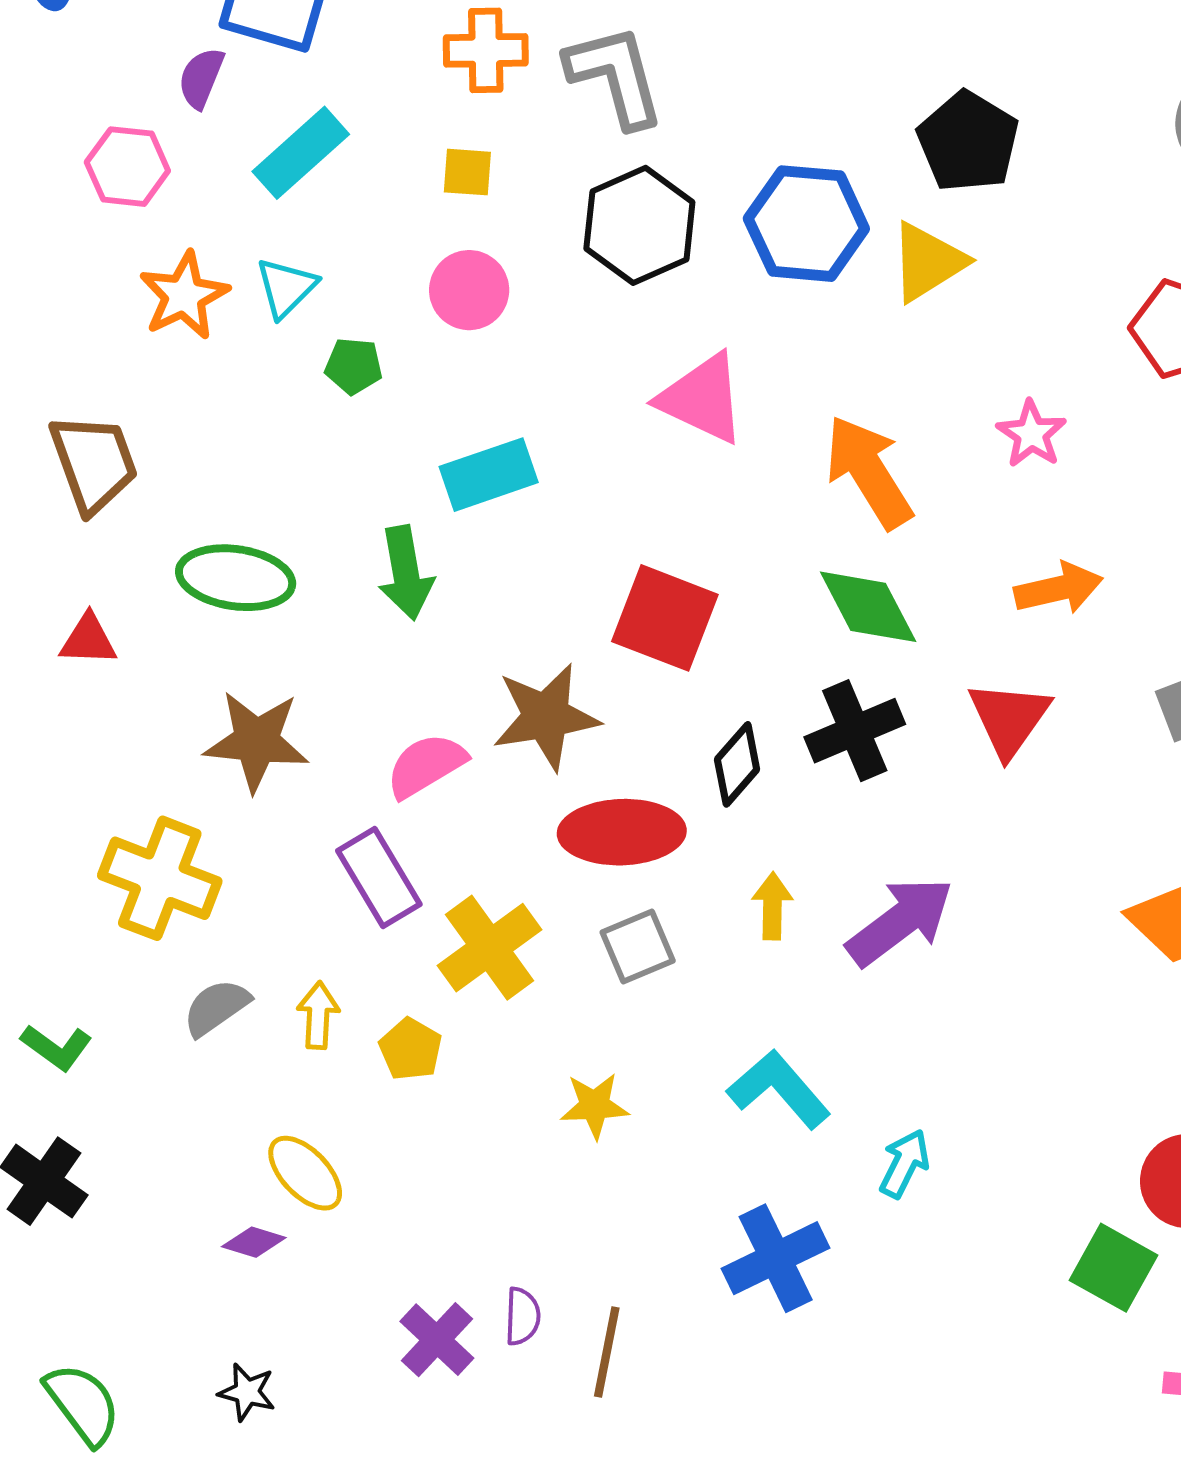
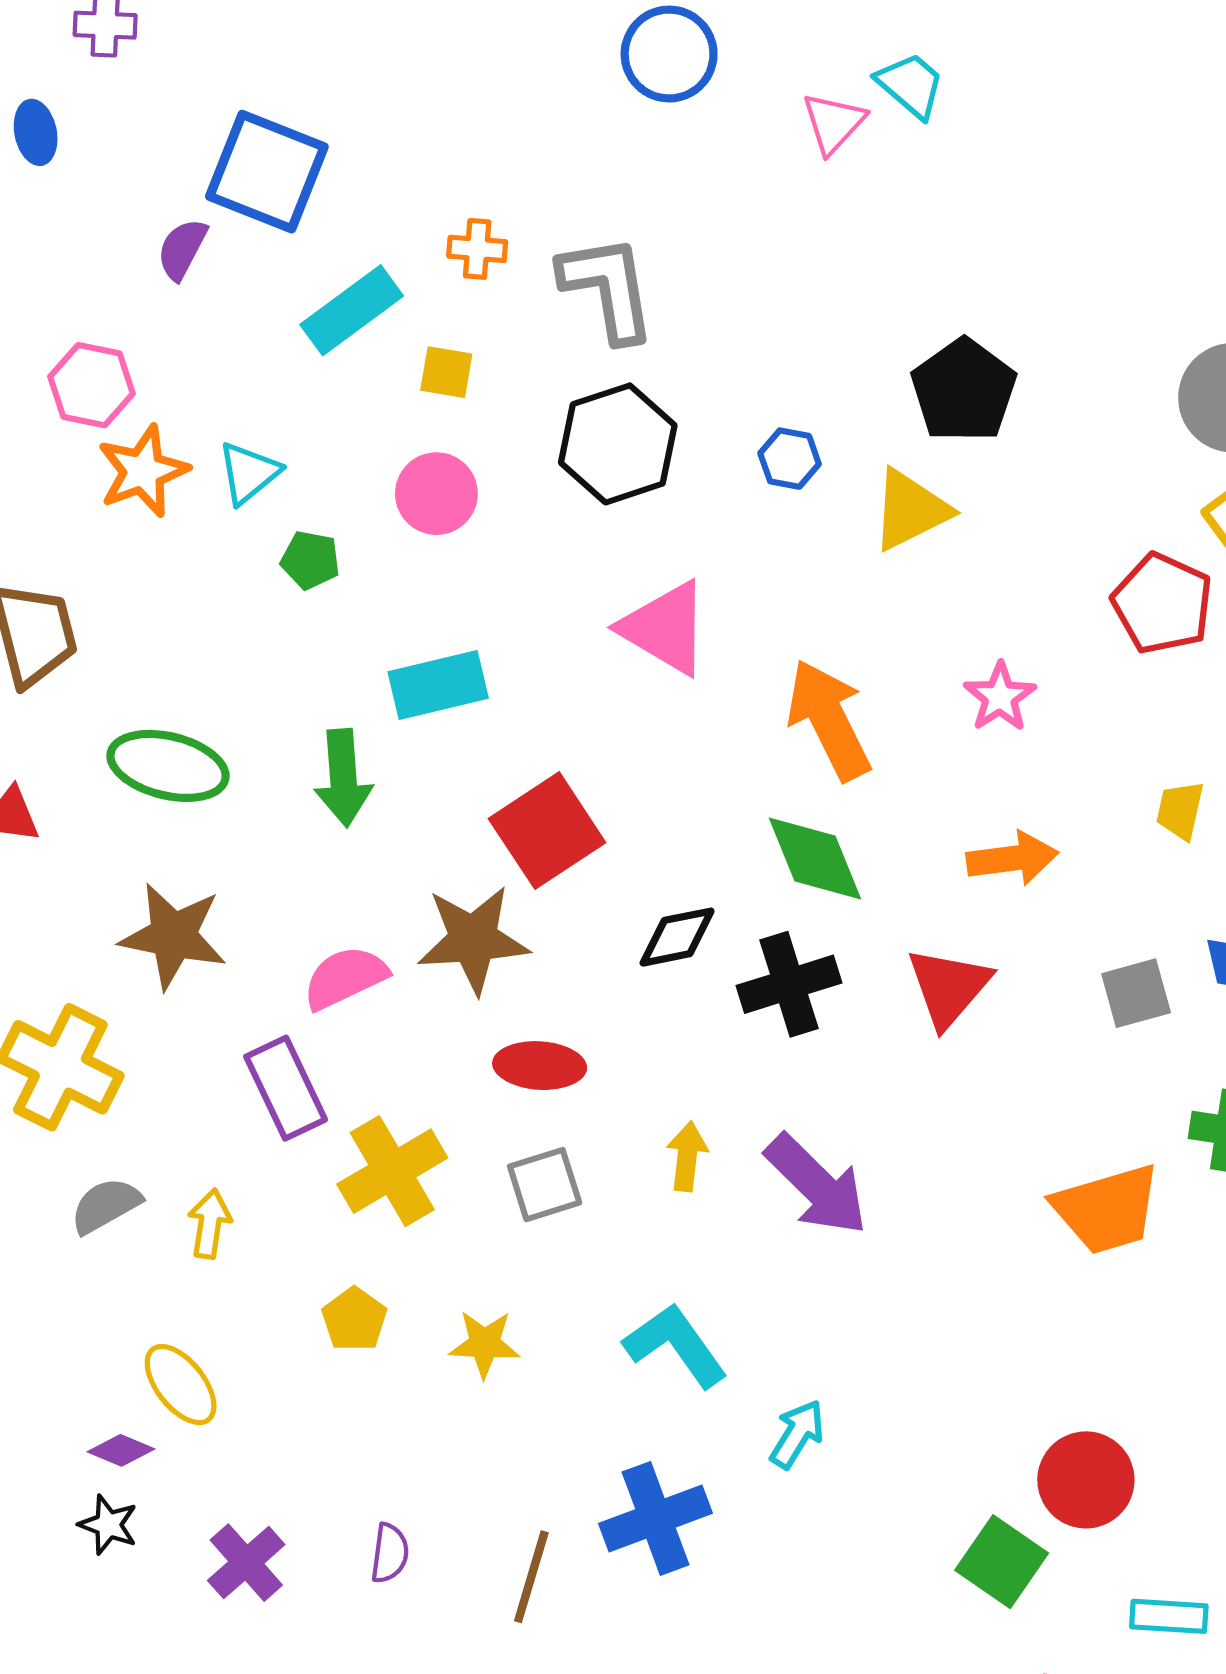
orange cross: (486, 50) -> (477, 249), size x0.7
cyan rectangle: (301, 153) -> (352, 310), moved
pink hexagon: (127, 167) -> (92, 385), moved
blue hexagon: (806, 224) -> (790, 459), size x0.5
red square: (665, 618) -> (547, 831), moved, turned 30
black diamond: (737, 764) -> (677, 937), moved, turned 32
red ellipse: (622, 832) -> (540, 1066), size x0.7
purple arrow: (900, 921) -> (817, 1185), turned 76
yellow pentagon: (411, 1049) -> (354, 1319), moved
purple cross: (437, 1340) -> (246, 1563), moved
brown line: (607, 1352) -> (531, 1577), moved
black star: (247, 1392) -> (108, 1525), moved

